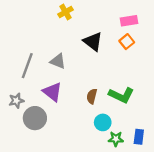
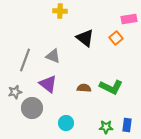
yellow cross: (66, 12) -> (60, 11), turned 32
pink rectangle: (129, 21) -> (129, 19), moved
brown semicircle: (92, 96) -> (84, 88), turned 80
cyan circle: (103, 122) -> (66, 123), moved

